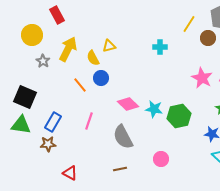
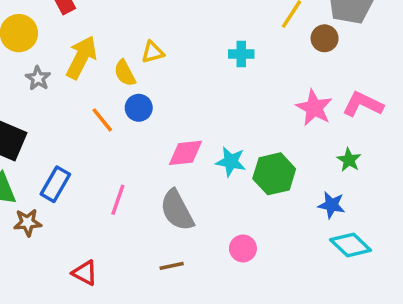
pink diamond: (128, 104) -> (186, 153), turned -50
pink line: (89, 121) -> (118, 200), moved
brown star: (48, 144) -> (28, 222), moved

